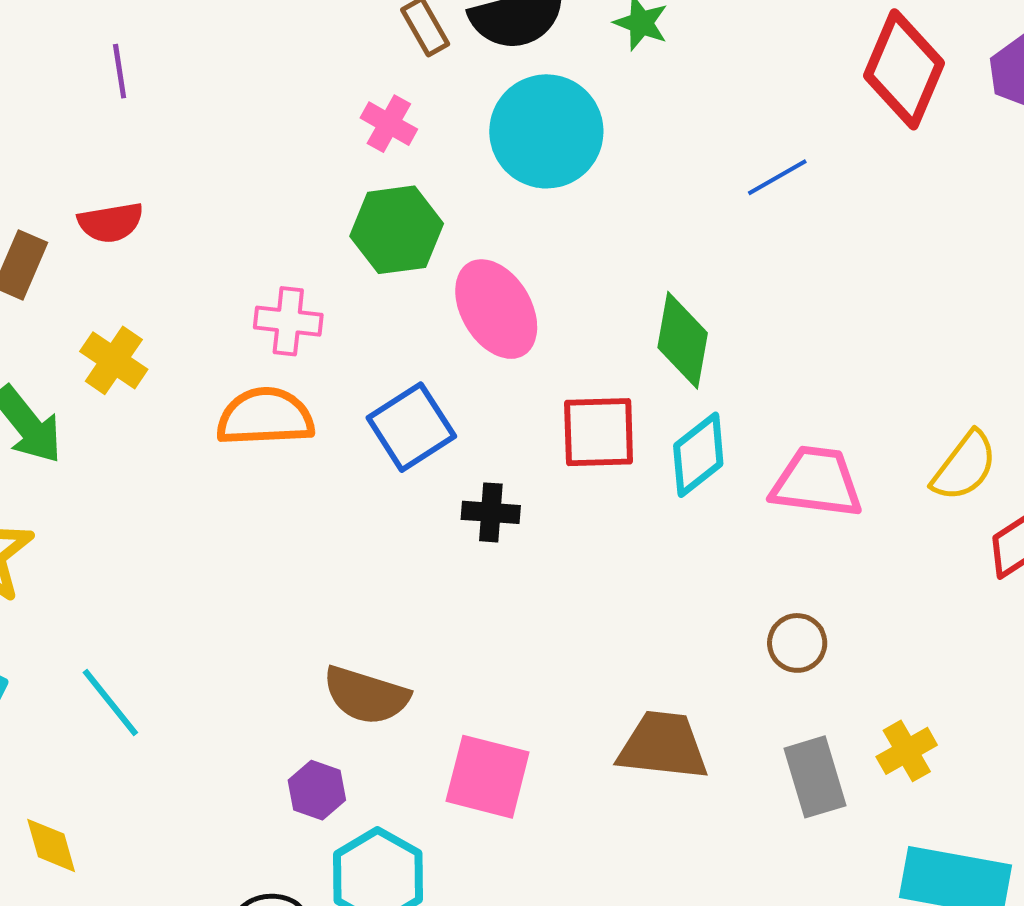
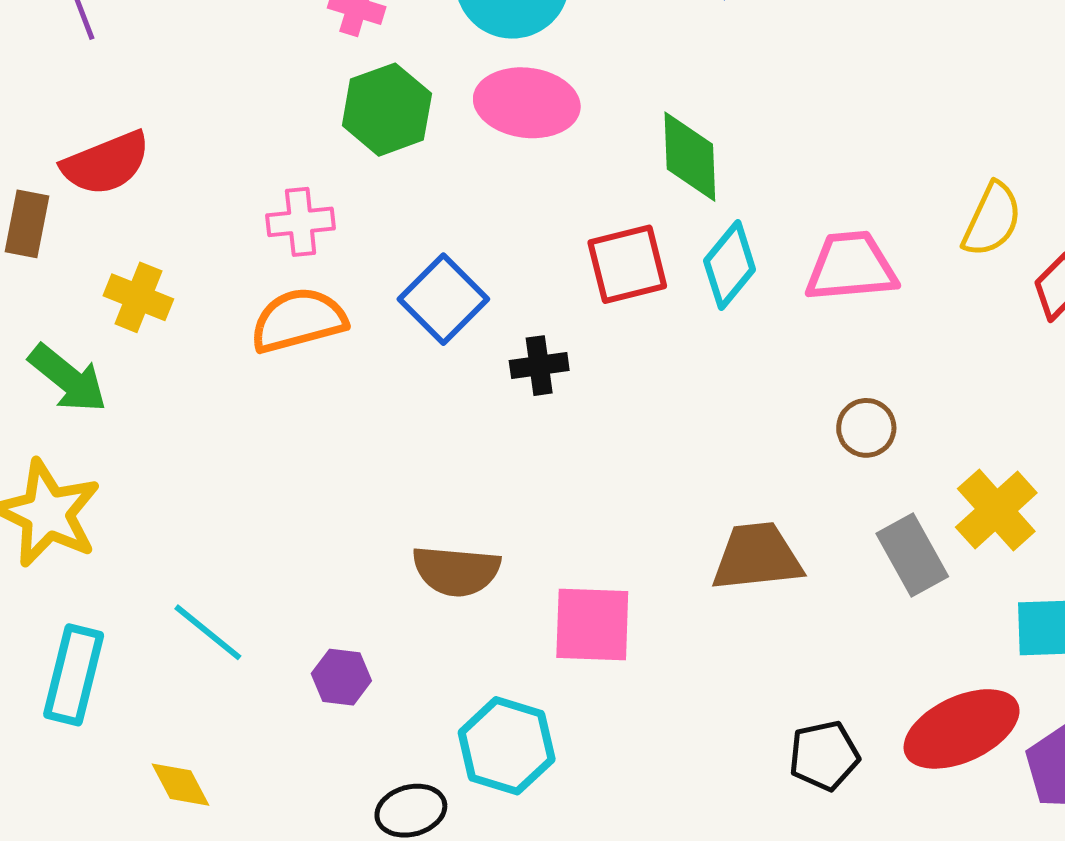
red semicircle: (111, 222) -> (106, 163), size x1.4
pink ellipse: (496, 309) -> (527, 103), moved, turned -40
yellow cross: (907, 751) -> (996, 510), size x1.4
purple hexagon: (317, 790) -> (341, 677), moved

